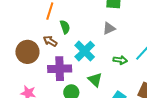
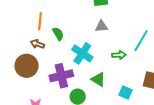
gray triangle: (109, 28) -> (101, 26), turned 32
brown arrow: (50, 41) -> (37, 44), moved

